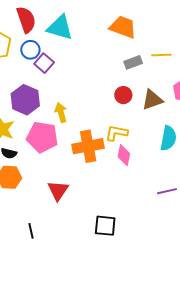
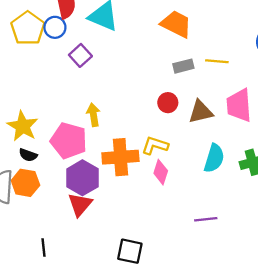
blue circle: (30, 50) -> (55, 27), moved
purple hexagon: (25, 100) -> (82, 178), moved

